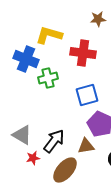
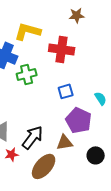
blue square: (87, 95) -> (66, 91), size x0.7

